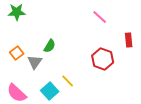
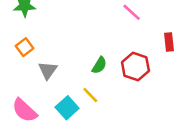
green semicircle: (50, 46) -> (99, 65), moved
orange square: (17, 53) -> (25, 47), moved

